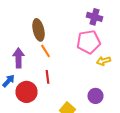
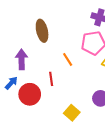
orange line: (46, 51) -> (68, 59), moved

